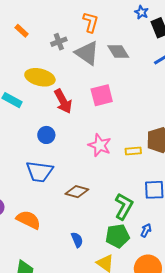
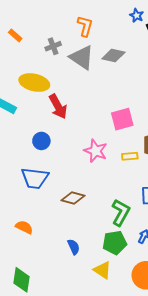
gray diamond: (118, 51) -> (113, 56), turned -45
pink square: (102, 95) -> (122, 119), moved
orange semicircle: (28, 220) -> (24, 227), size x0.7

